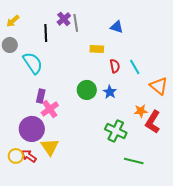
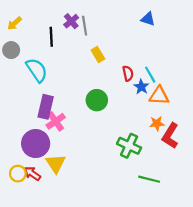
blue triangle: (117, 27) -> (148, 19), moved
yellow rectangle: (97, 49) -> (98, 55), moved, turned 56
orange triangle: (159, 86) -> (159, 96), moved, turned -36
blue star: (110, 92) -> (141, 87), moved
purple rectangle: (41, 96) -> (46, 107), size x1.5

